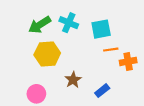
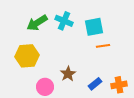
yellow hexagon: (47, 54) -> (27, 56), moved
orange cross: (128, 61) -> (119, 85), moved
pink circle: (36, 94) -> (45, 87), moved

